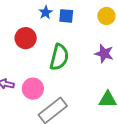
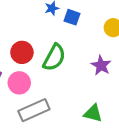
red circle: (26, 38) -> (22, 52), moved

